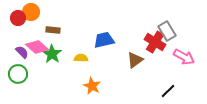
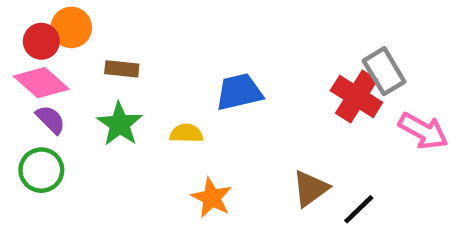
pink diamond: (37, 47) -> (41, 83), moved
brown triangle: (135, 60) -> (310, 189), moved
black line: (168, 91) -> (359, 209), moved

